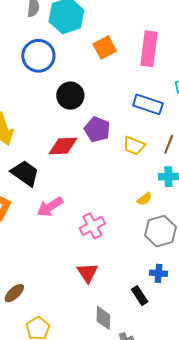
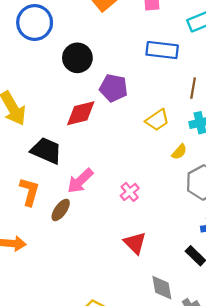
yellow trapezoid: (134, 146) -> (157, 120), moved, turned -45
pink cross: (92, 226) -> (130, 192), size x0.7
brown ellipse: (14, 293) -> (61, 210), moved

